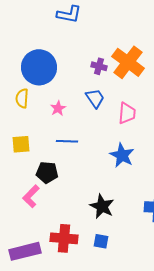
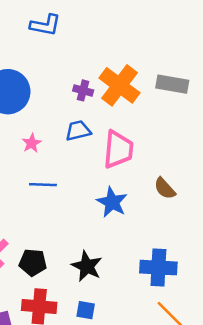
blue trapezoid: (95, 98) -> (78, 131), turned -70
pink trapezoid: (127, 113) -> (118, 149), size x1.4
black pentagon: (47, 172) -> (33, 262), moved

